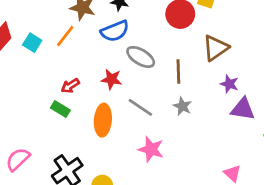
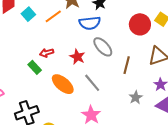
gray star: (182, 106) -> (136, 97), moved
orange ellipse: (103, 120) -> (63, 84), turned -70

